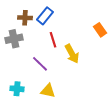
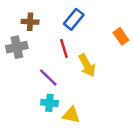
blue rectangle: (45, 16) -> (74, 19), moved
cyan cross: (17, 89) -> (49, 103), moved
yellow triangle: (48, 91) -> (71, 115), moved

